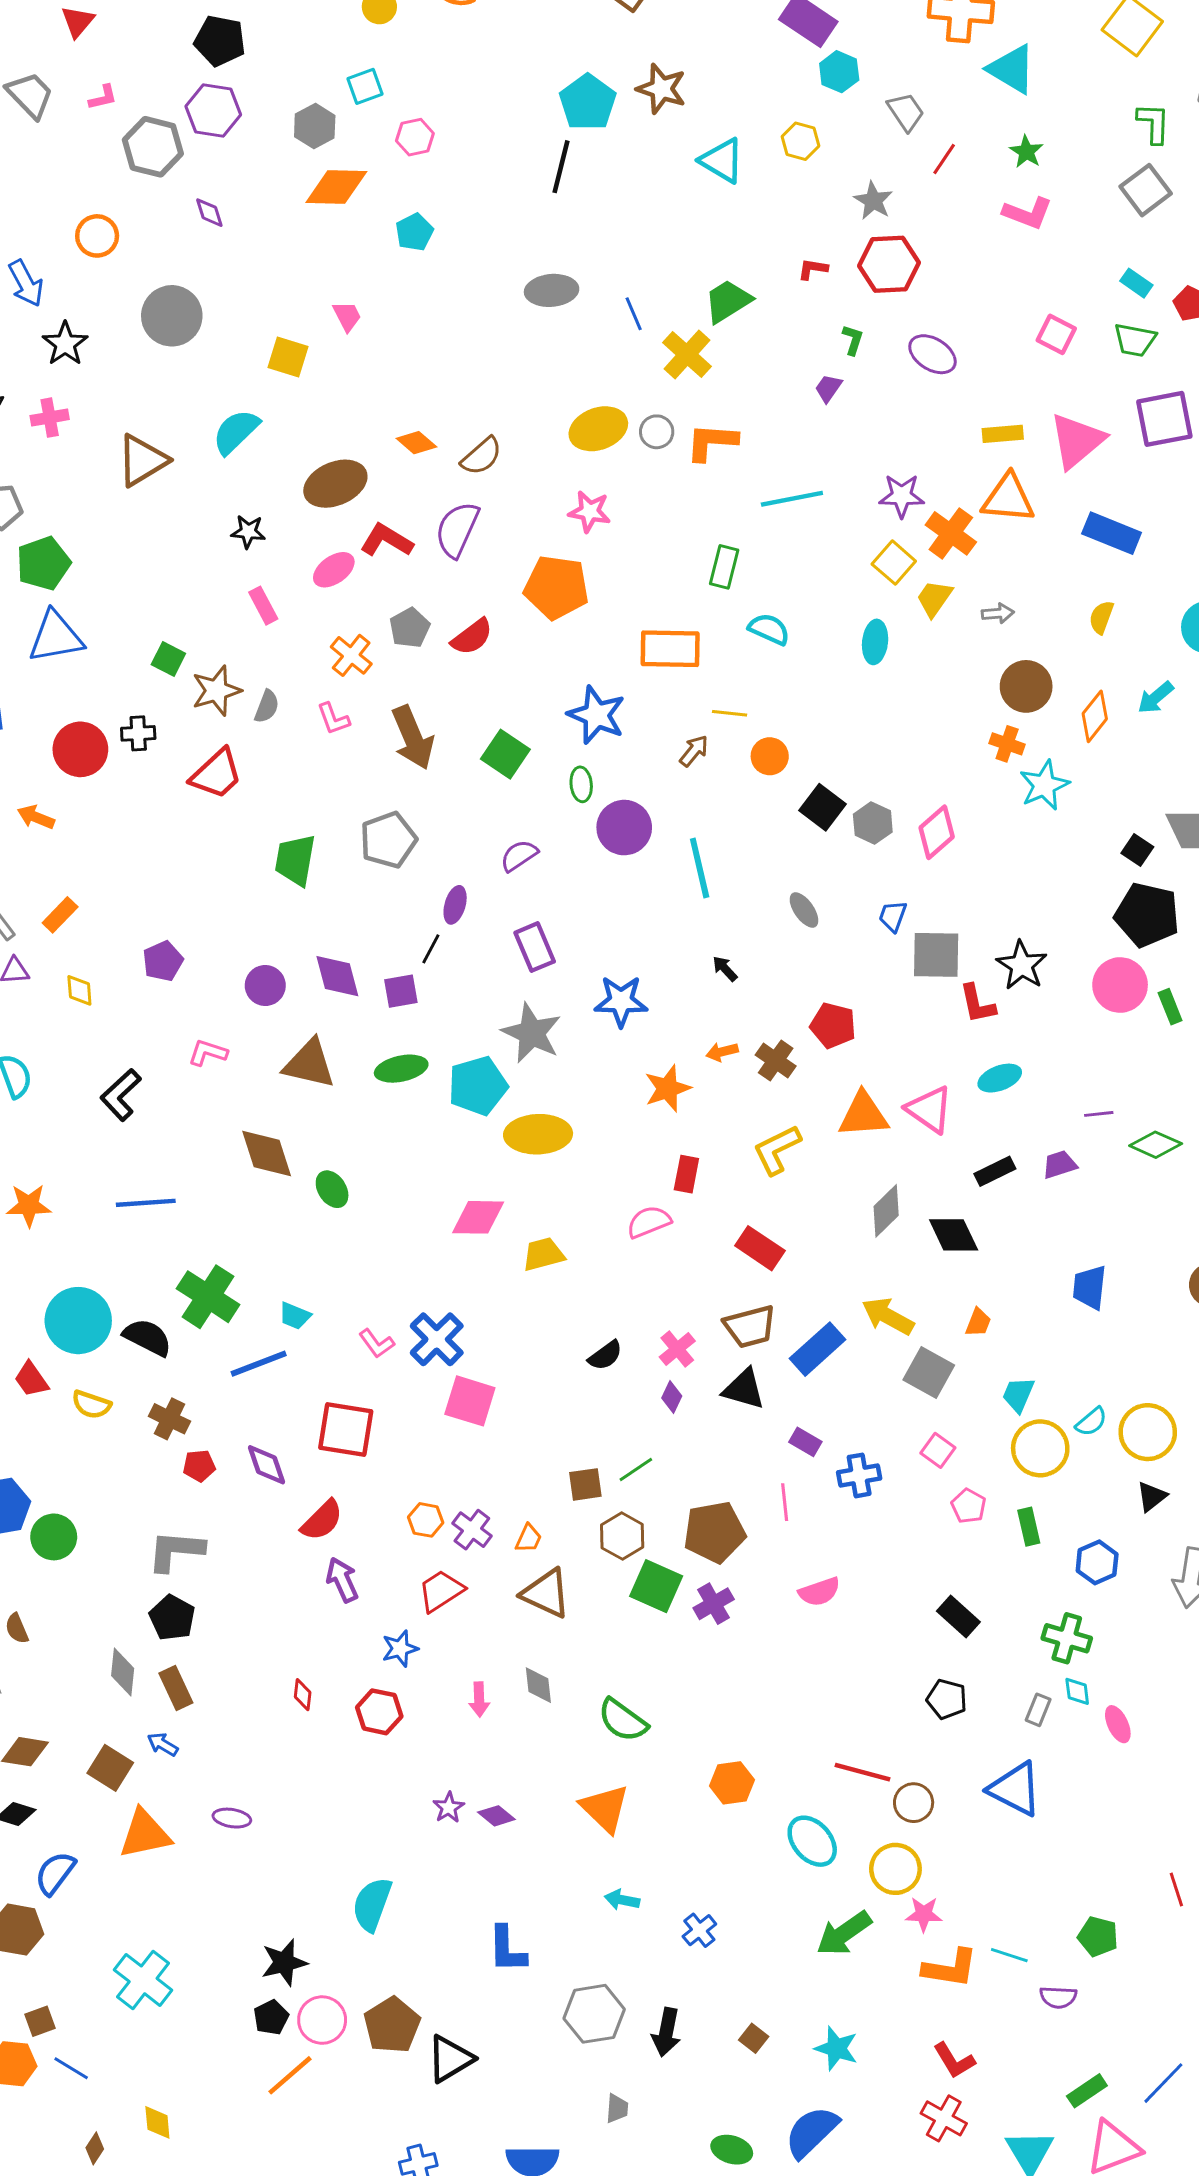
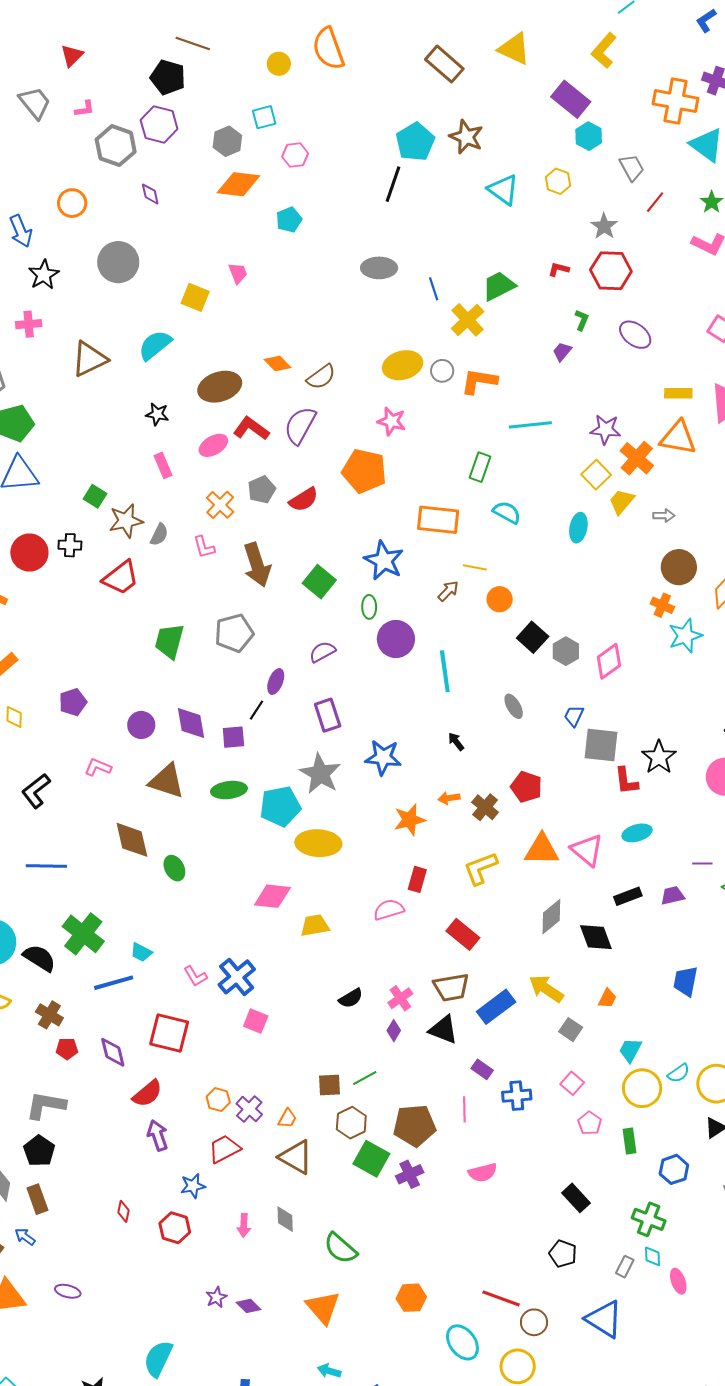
gray square: (929, 1372) -> (571, 1030), size x0.7
pink square: (470, 1401) -> (256, 1021), size x0.7

